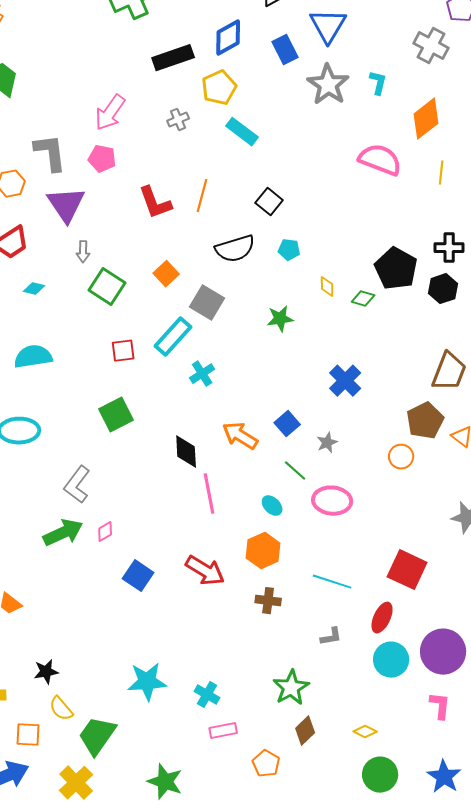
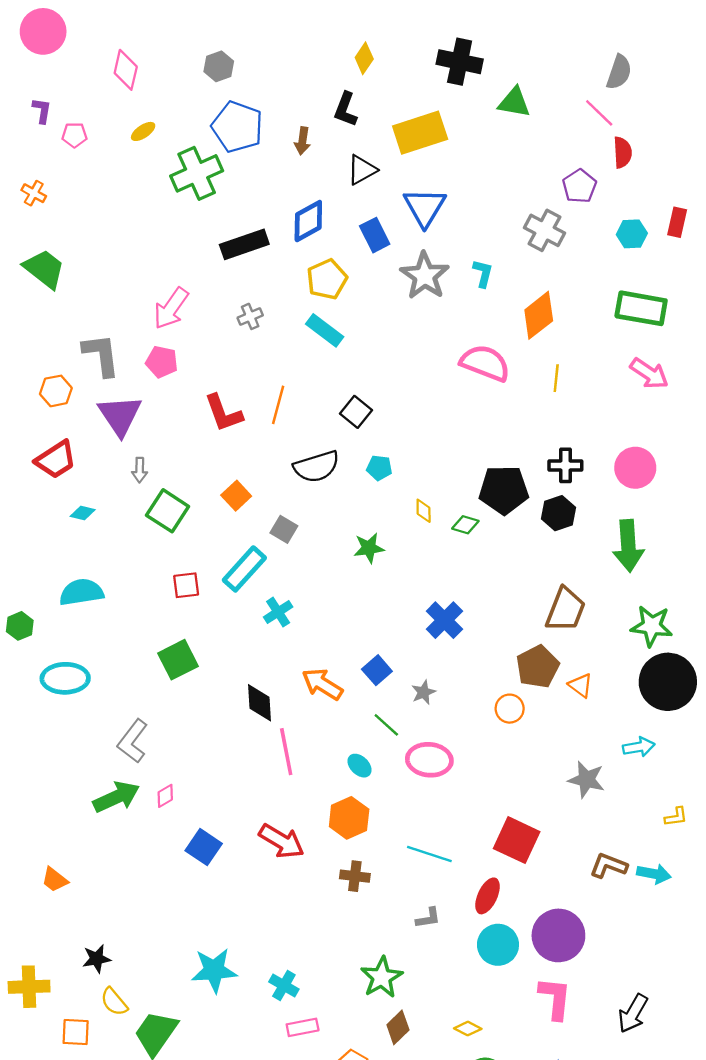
yellow pentagon: (219, 88) -> (327, 279), moved
black pentagon: (396, 269) -> (504, 490), turned -30
gray square: (207, 303) -> (284, 529), size x0.7
pink L-shape: (440, 706) -> (555, 998), size x1.4

